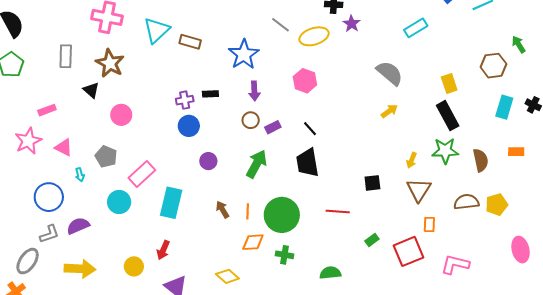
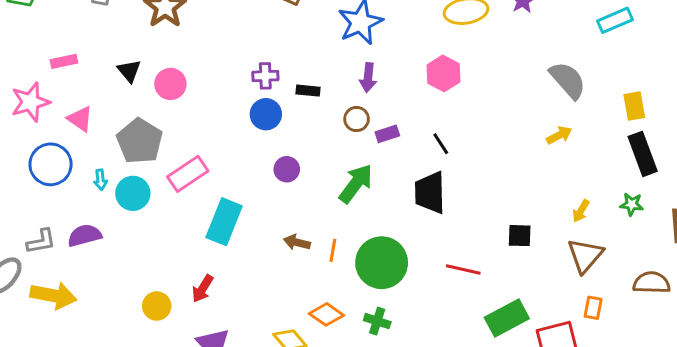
yellow rectangle: (449, 83) -> (634, 106), moved
black triangle: (91, 90) -> (129, 71), moved
black rectangle: (210, 94) -> (308, 91), moved
green star: (445, 151) -> (632, 204), size x0.6
gray pentagon: (106, 157) -> (140, 141), size x1.4
cyan arrow: (80, 175) -> (100, 180), moved
blue circle: (49, 197) -> (51, 164), moved
cyan circle: (119, 202) -> (133, 193), moved
brown arrow: (222, 209) -> (297, 242), turned -54
green rectangle: (372, 240) -> (507, 318), size x2.0
orange diamond: (253, 242) -> (326, 314), moved, turned 30
yellow arrow: (80, 269) -> (53, 296), moved

